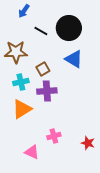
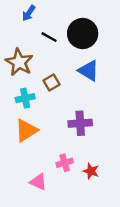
brown star: (16, 52) -> (19, 62), turned 30
purple cross: (47, 91) -> (80, 123), moved
red star: (88, 143) -> (91, 171), moved

